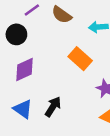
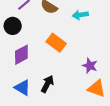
orange rectangle: (80, 59) -> (56, 43), moved

